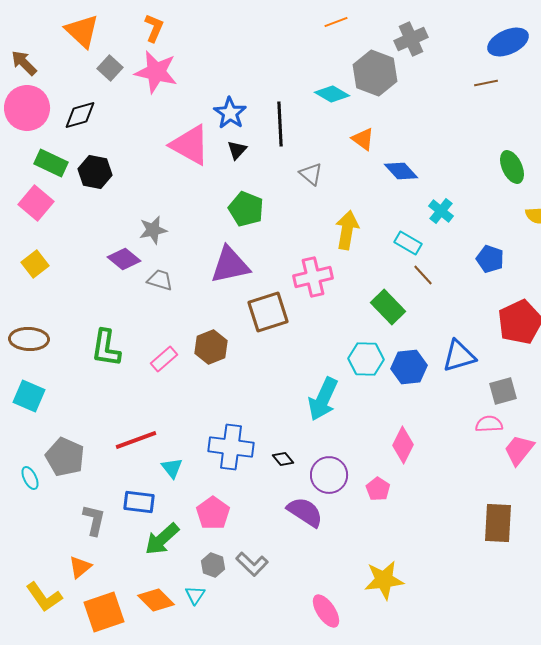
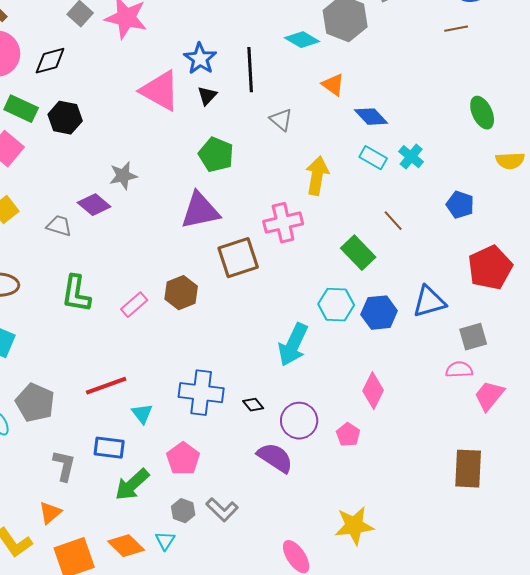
cyan rectangle: (408, 243) -> (373, 158), moved
gray trapezoid: (160, 280) -> (59, 226), moved

